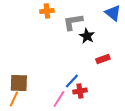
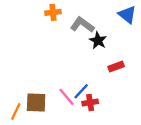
gray L-shape: (73, 22) -> (82, 25), turned 45
brown square: (19, 83) -> (36, 102), moved
pink line: (59, 99) -> (66, 97), moved, turned -72

